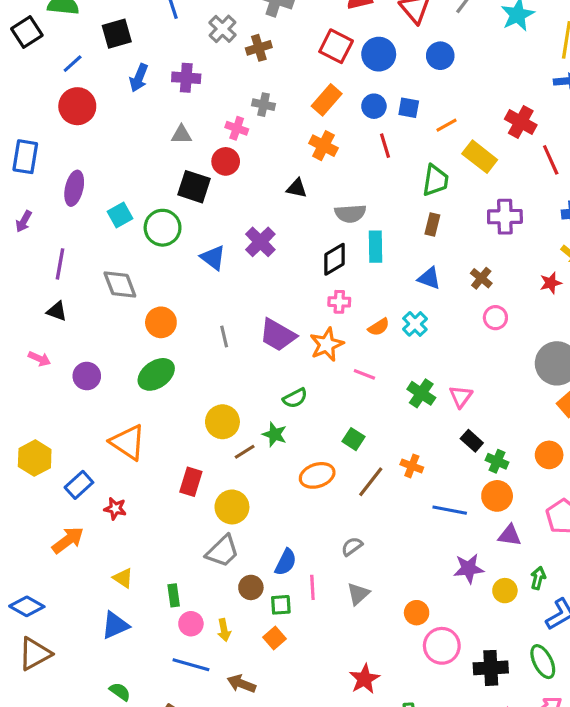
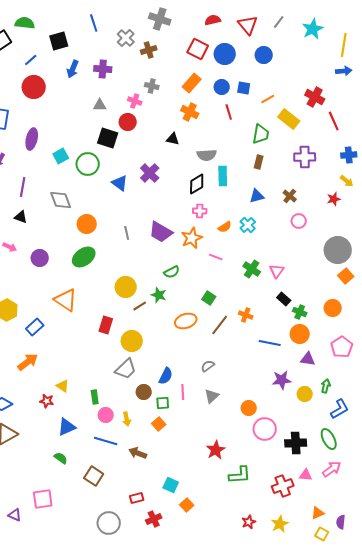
blue triangle: (429, 278) -> (257, 196), turned -35
red star: (115, 509) -> (47, 401), moved
blue triangle: (115, 625) -> (67, 427), moved

